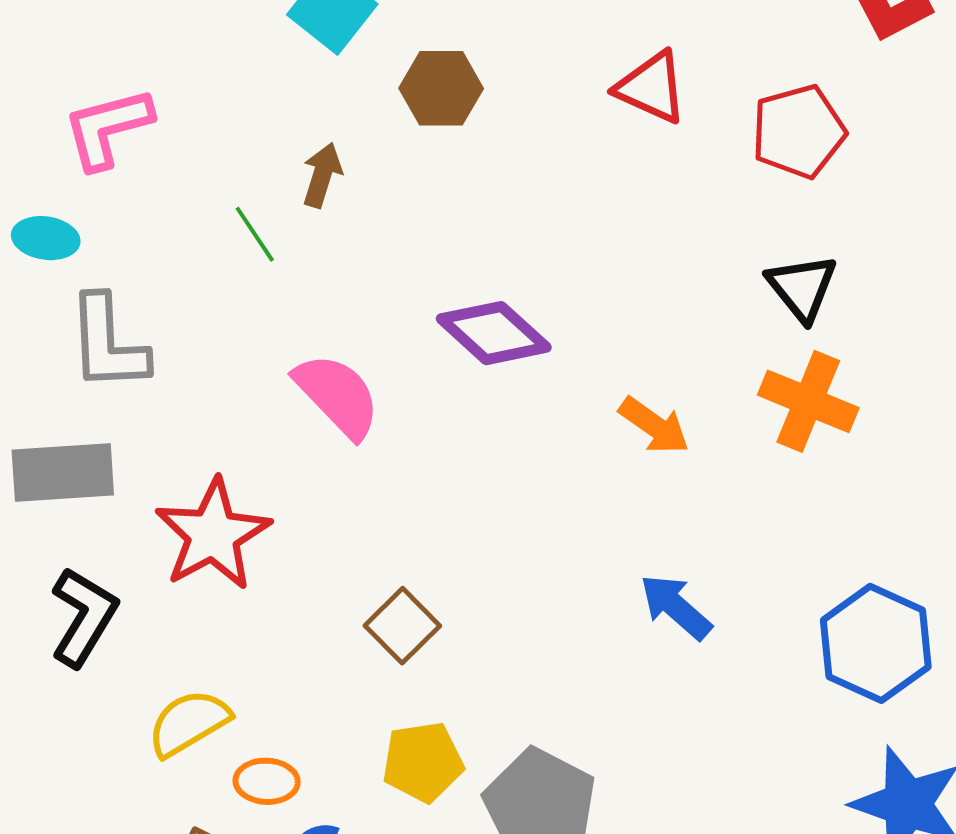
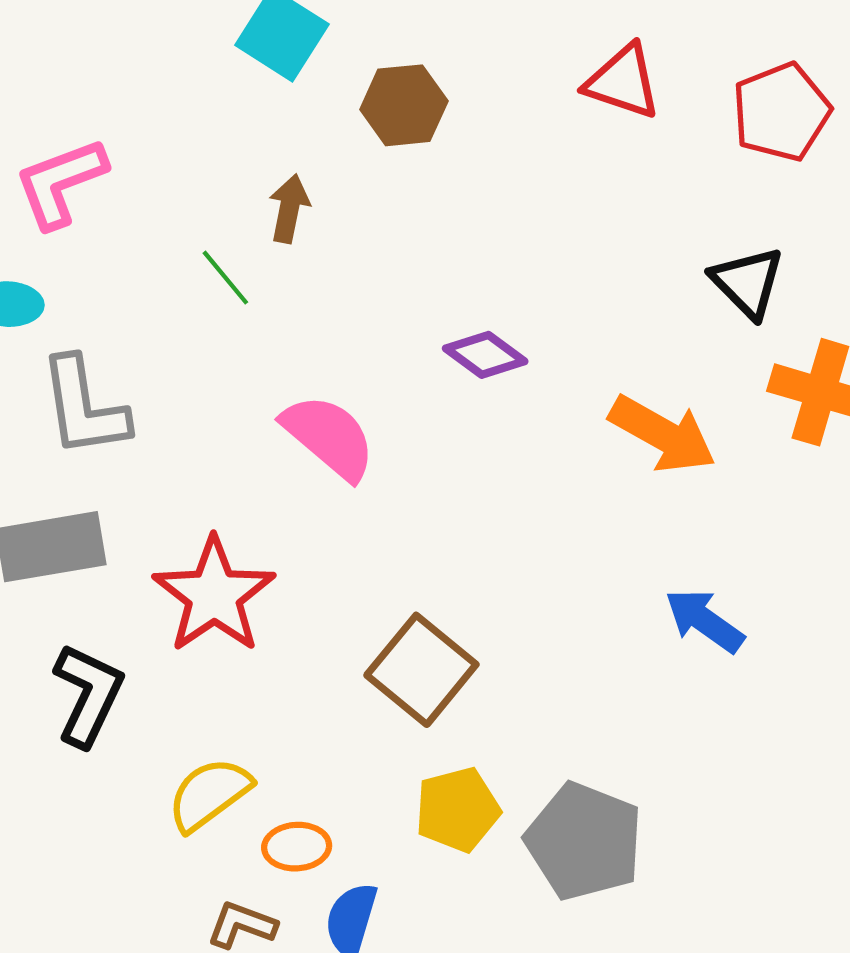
black triangle: (802, 288) -> (748, 282), moved
purple diamond: (494, 333) -> (485, 355), size x0.7
orange arrow: (654, 426) -> (662, 434), size x1.4
brown square: (402, 626) -> (421, 670), size x1.4

